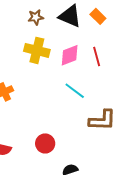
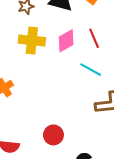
cyan line: (75, 91) -> (91, 70), moved

